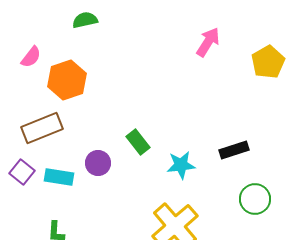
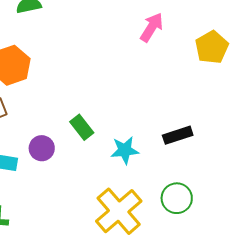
green circle: (255, 199) -> (177, 198), moved

